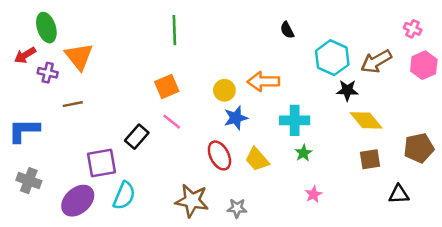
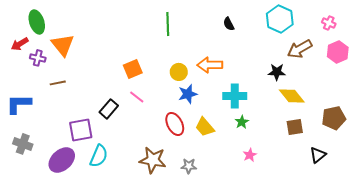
green line: (174, 30) -> (168, 24), moved
cyan hexagon: (332, 58) -> (280, 19), moved
black triangle: (399, 194) -> (318, 155), turned -36

